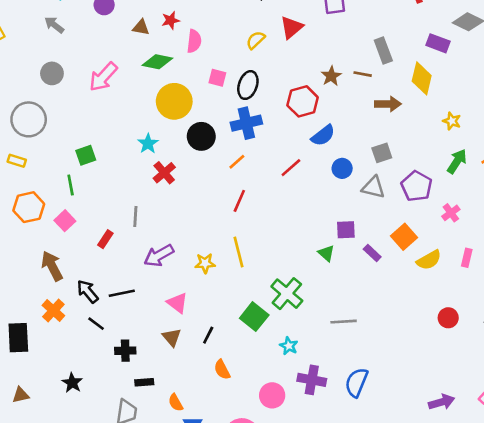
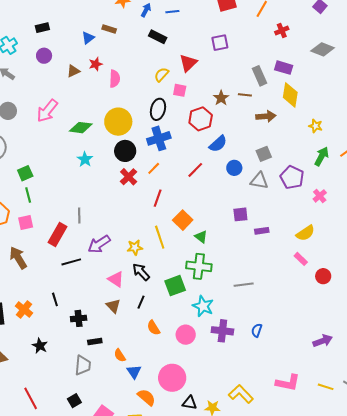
brown triangle: (141, 27) -> (73, 71), turned -32
purple rectangle: (438, 43) -> (284, 68), moved
green diamond: (157, 62) -> (81, 128), moved
pink square: (217, 78) -> (180, 90), moved
yellow circle: (174, 101) -> (118, 122), moved
green square: (86, 155) -> (25, 173), moved
red cross: (164, 173) -> (129, 177), moved
pink square: (65, 221) -> (26, 223), turned 35
orange square: (404, 237) -> (183, 220), moved
red rectangle: (105, 239) -> (57, 235), size x1.6
green triangle: (326, 253) -> (201, 237), moved
purple rectangle: (372, 253) -> (262, 231), turned -48
pink rectangle: (467, 258) -> (301, 259), moved, turned -56
black arrow: (88, 291) -> (141, 272), moved
black line: (122, 293) -> (71, 262), moved
green cross: (287, 294) -> (199, 266), turned -30
orange cross: (53, 311) -> (24, 310), moved
green square: (254, 317) -> (175, 286), turned 35
black line: (96, 324) -> (55, 299), turned 40
cyan star: (289, 346) -> (203, 306), size x1.5
blue semicircle: (356, 382) -> (257, 330), size x0.6
pink circle: (272, 395) -> (186, 335), moved

